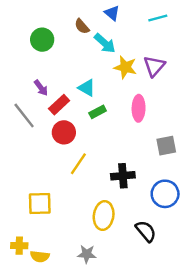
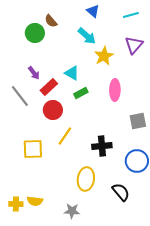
brown semicircle: (82, 26) -> (51, 21), moved
purple triangle: (154, 66) -> (134, 45), moved
yellow star: (125, 67) -> (104, 56), turned 30
yellow square: (40, 203) -> (33, 149), moved
yellow semicircle: (40, 256) -> (35, 201), moved

